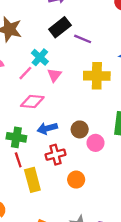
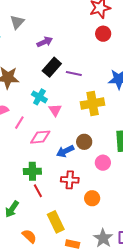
pink line: (25, 73) -> (19, 123), moved
blue arrow: (47, 128) -> (65, 151), moved
brown circle: (80, 129) -> (84, 142), moved
red cross: (55, 155) -> (70, 180), turned 30
yellow rectangle: (32, 180) -> (56, 222), moved

